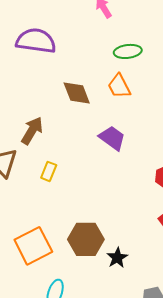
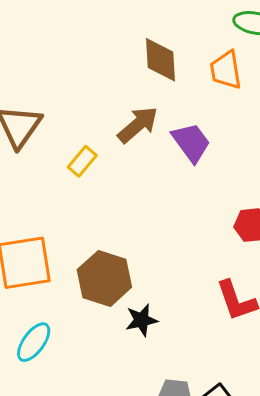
brown arrow: (32, 131) -> (138, 125), moved

